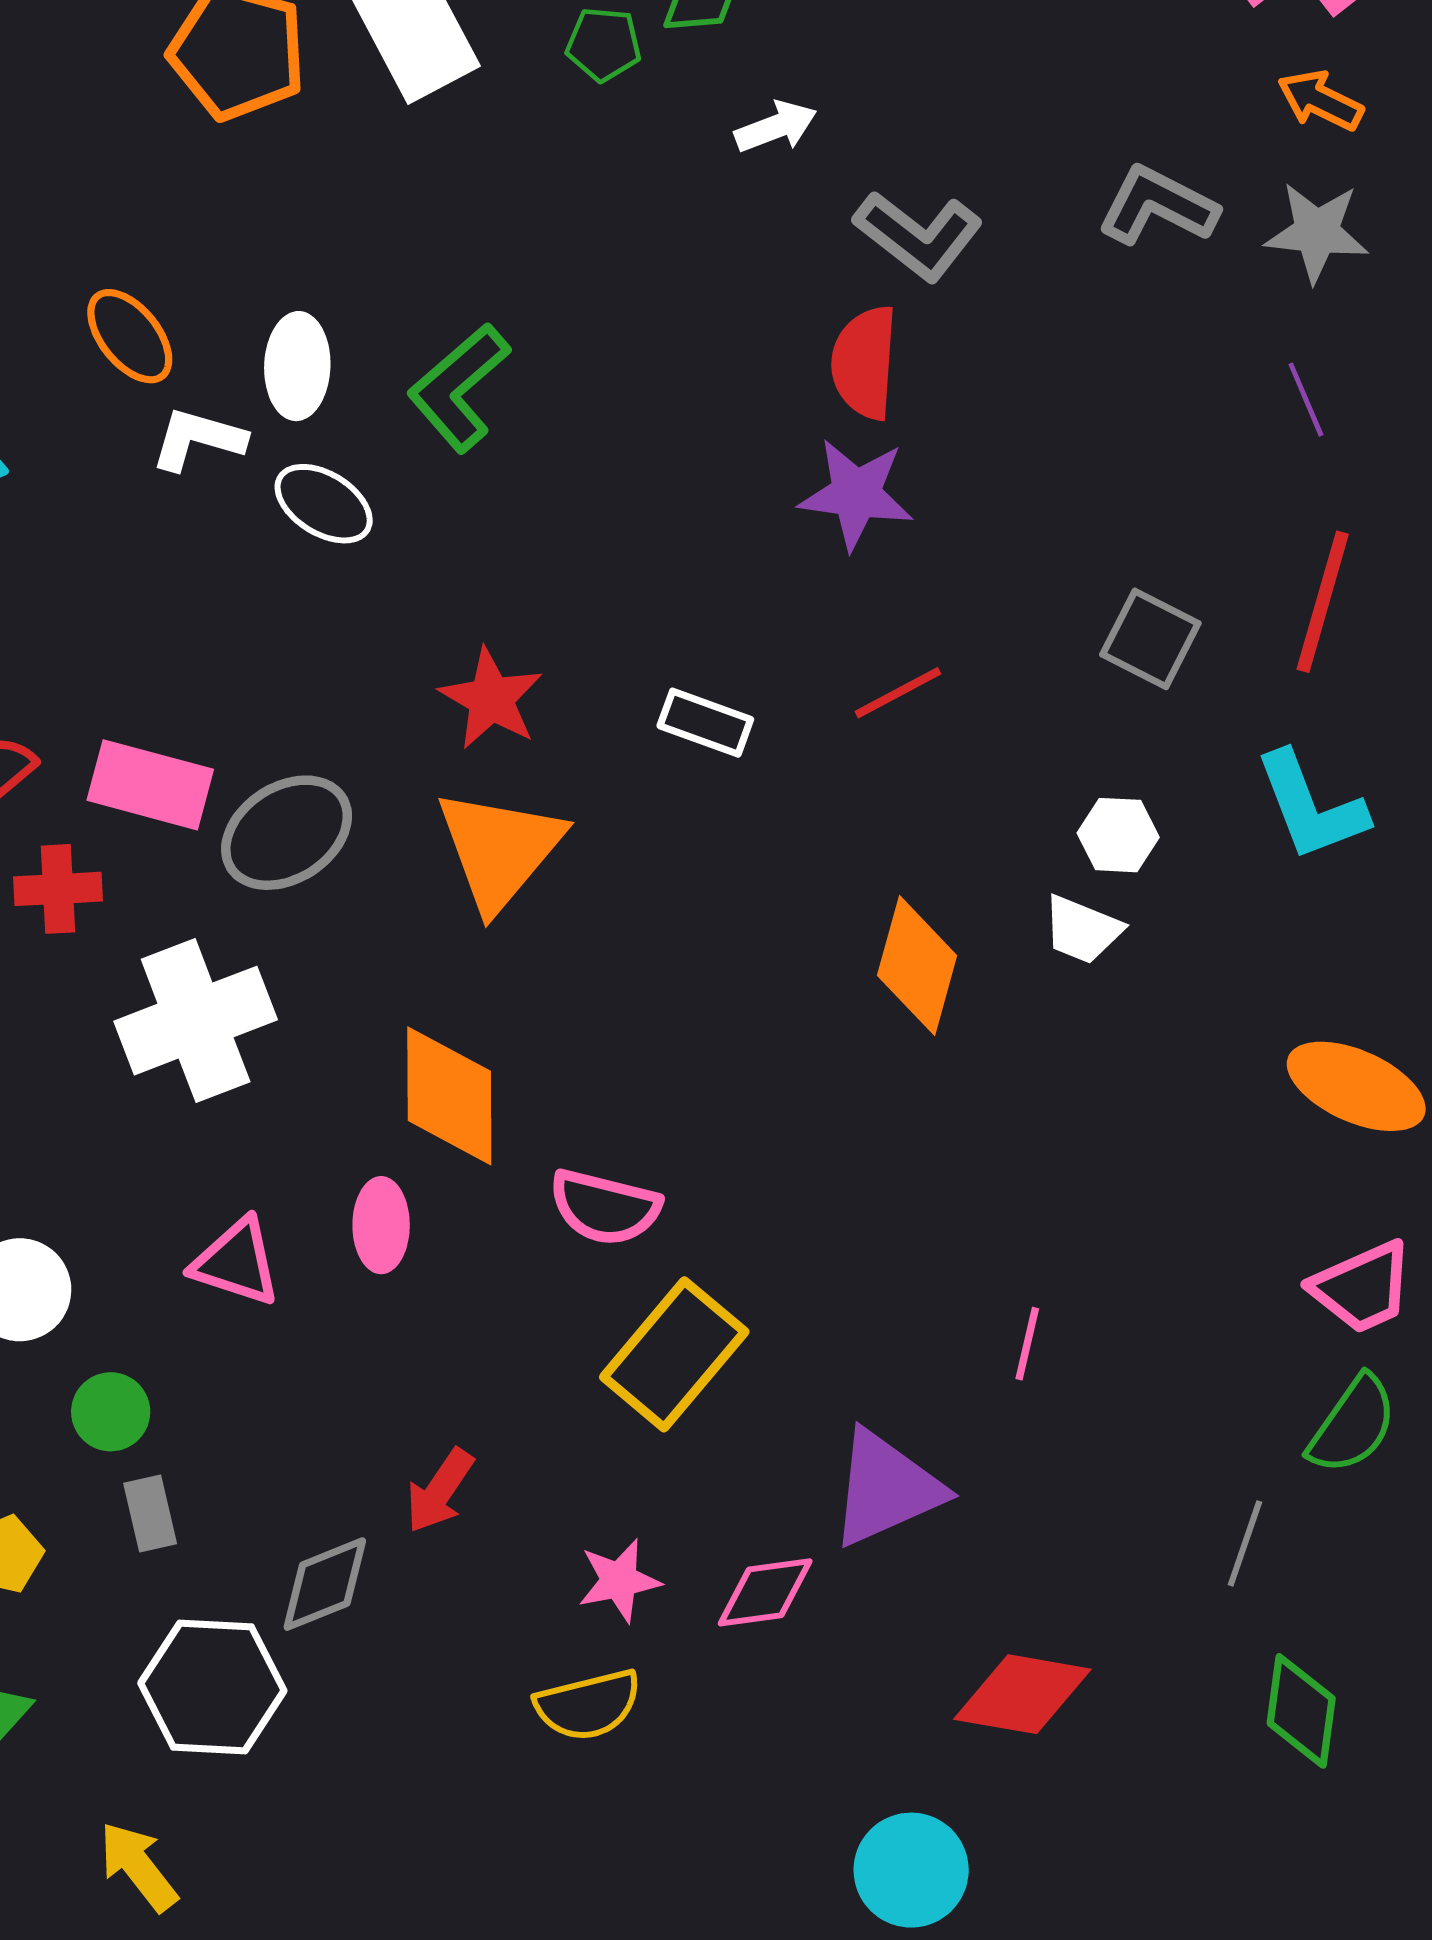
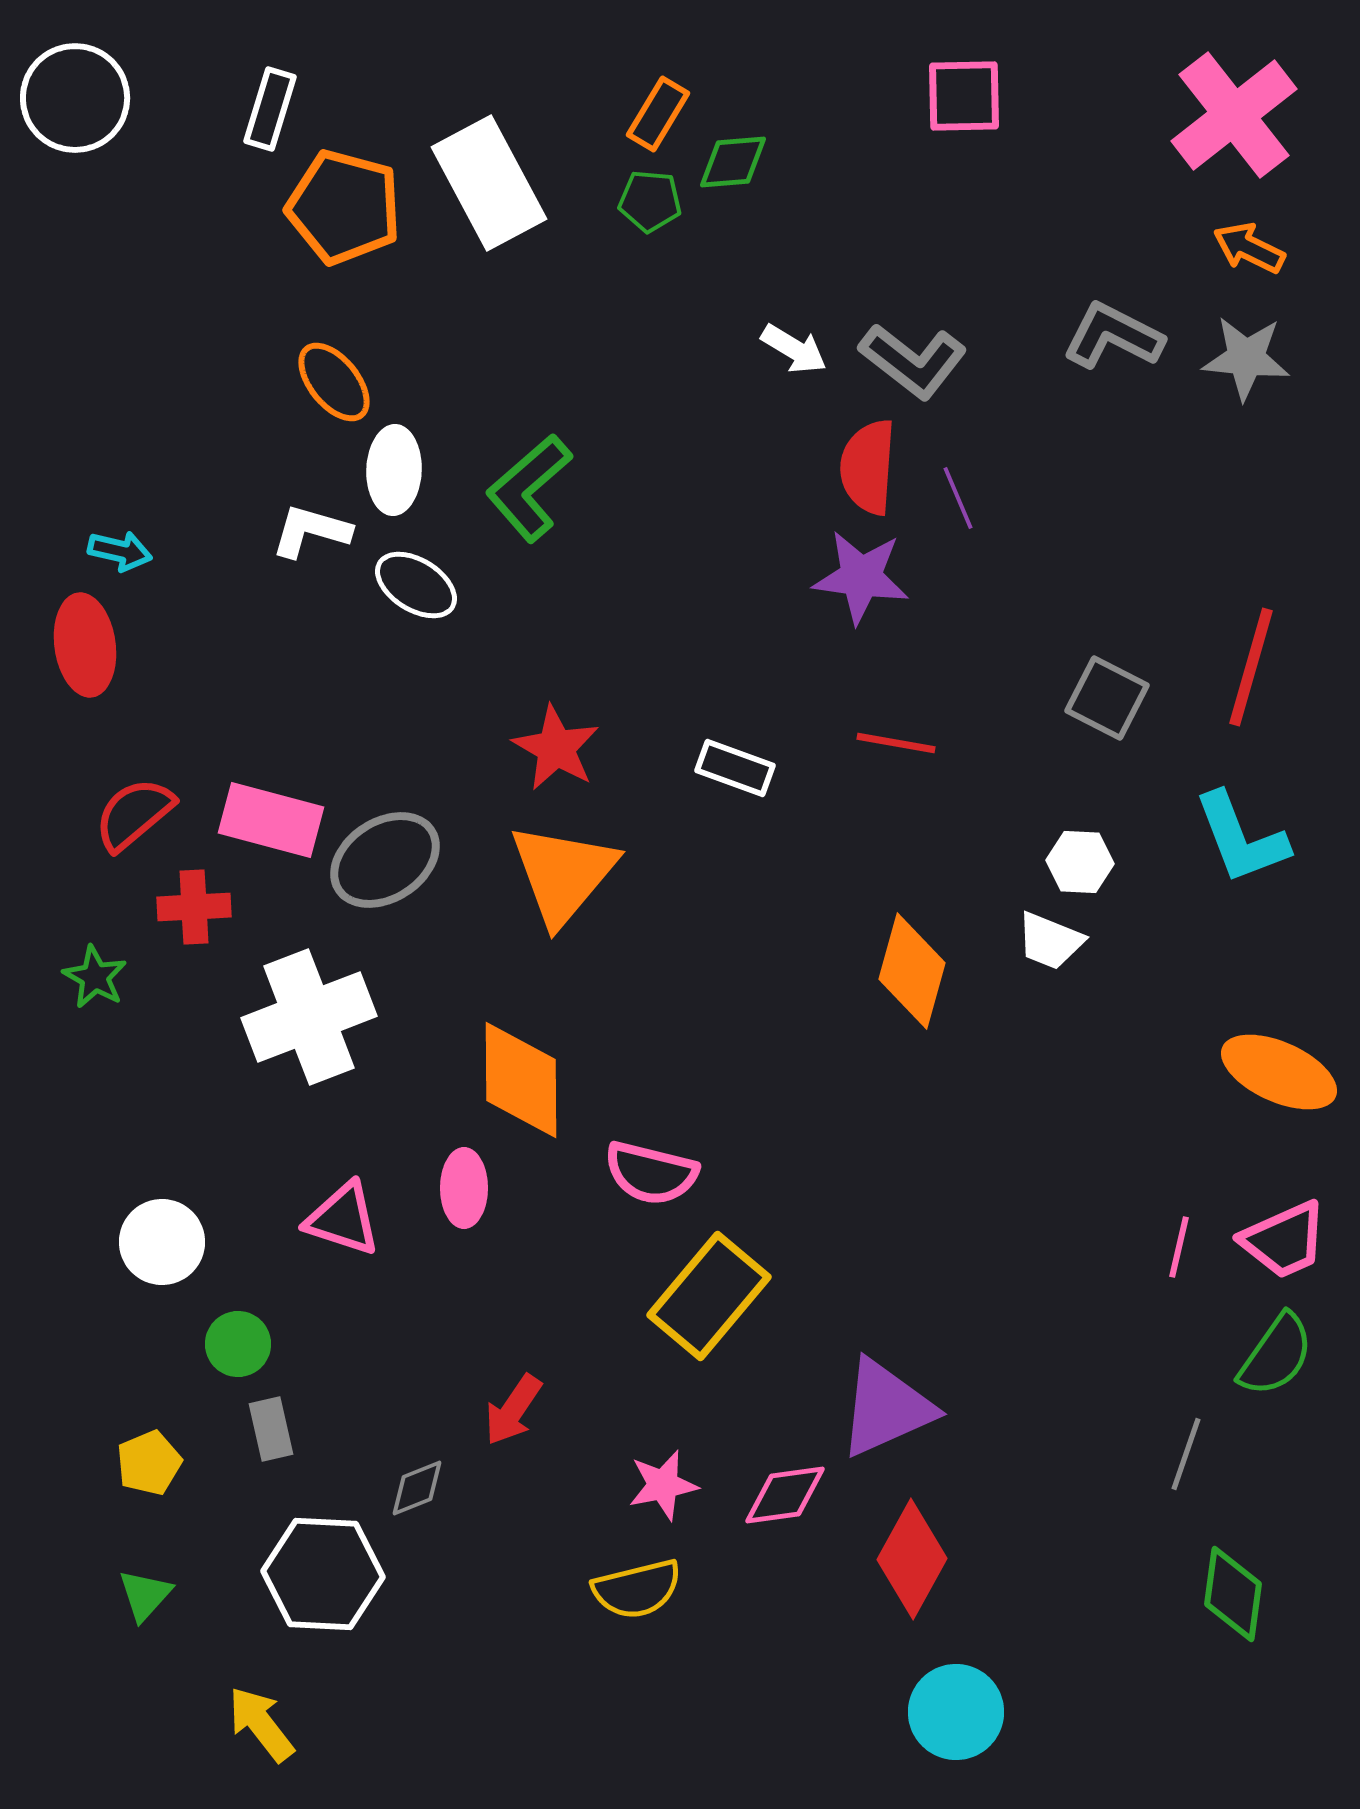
white arrow: (776, 127) -> (794, 349), moved, turned 52
orange ellipse: (130, 336) -> (334, 382), moved
purple line: (1306, 400) -> (958, 498), moved
red line: (898, 693) -> (896, 743), turned 38
pink line: (1027, 1344) -> (1179, 1247), moved
gray diamond: (325, 1584) -> (417, 1488), size x0.7
red diamond: (1022, 1694) -> (912, 1559), moved, turned -71
cyan circle: (911, 1870) -> (956, 1712), moved

